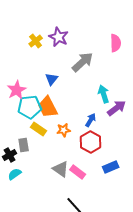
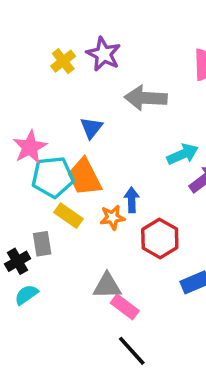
gray arrow: (83, 62) -> (146, 98), turned -135
cyan arrow: (104, 94) -> (183, 154), turned 84
blue arrow: (91, 120) -> (132, 200), moved, turned -32
gray triangle: (61, 169) -> (107, 286), turned -36
pink rectangle: (78, 172) -> (125, 307), moved

